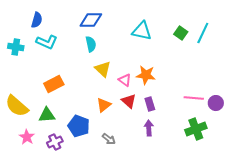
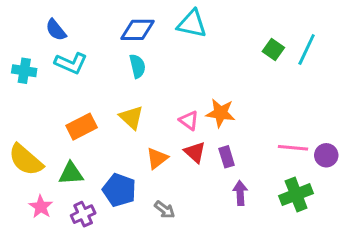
blue semicircle: (37, 20) -> (56, 30), turned 126
cyan triangle: (142, 31) -> (192, 24), moved
yellow triangle: (103, 69) -> (131, 118), moved
purple arrow: (149, 128) -> (240, 193), moved

